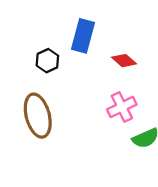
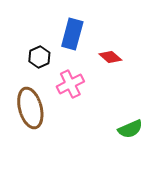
pink cross: (122, 107) -> (70, 84), moved

